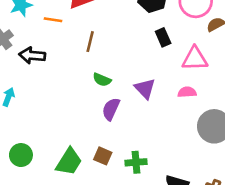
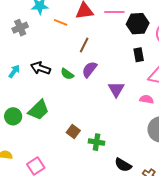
black arrow: (32, 55) -> (40, 68), moved
green semicircle: (102, 80) -> (67, 74), moved
purple semicircle: (111, 109) -> (89, 69), moved
green trapezoid: (69, 162) -> (39, 110), moved

